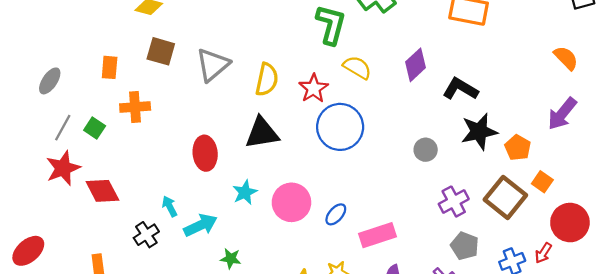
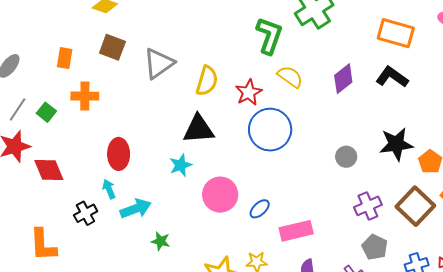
black L-shape: (460, 89) -> (392, 77), moved
red ellipse: (205, 153) -> (119, 154), moved
cyan star: (245, 192) -> (181, 165), moved

